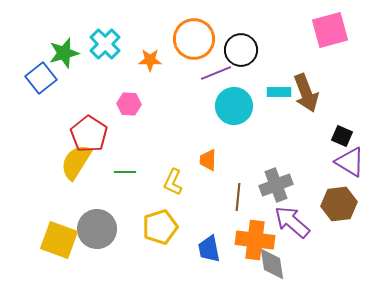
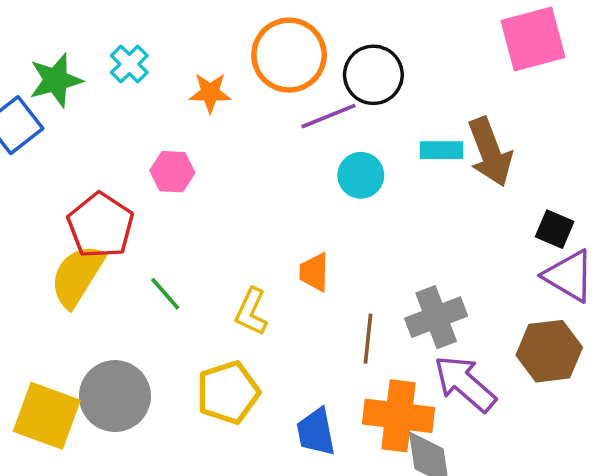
cyan cross: (105, 44) -> (129, 64), size x0.7
cyan circle: (234, 106) -> (361, 175), size x0.7
green line: (125, 172) -> (165, 294), turned 50

